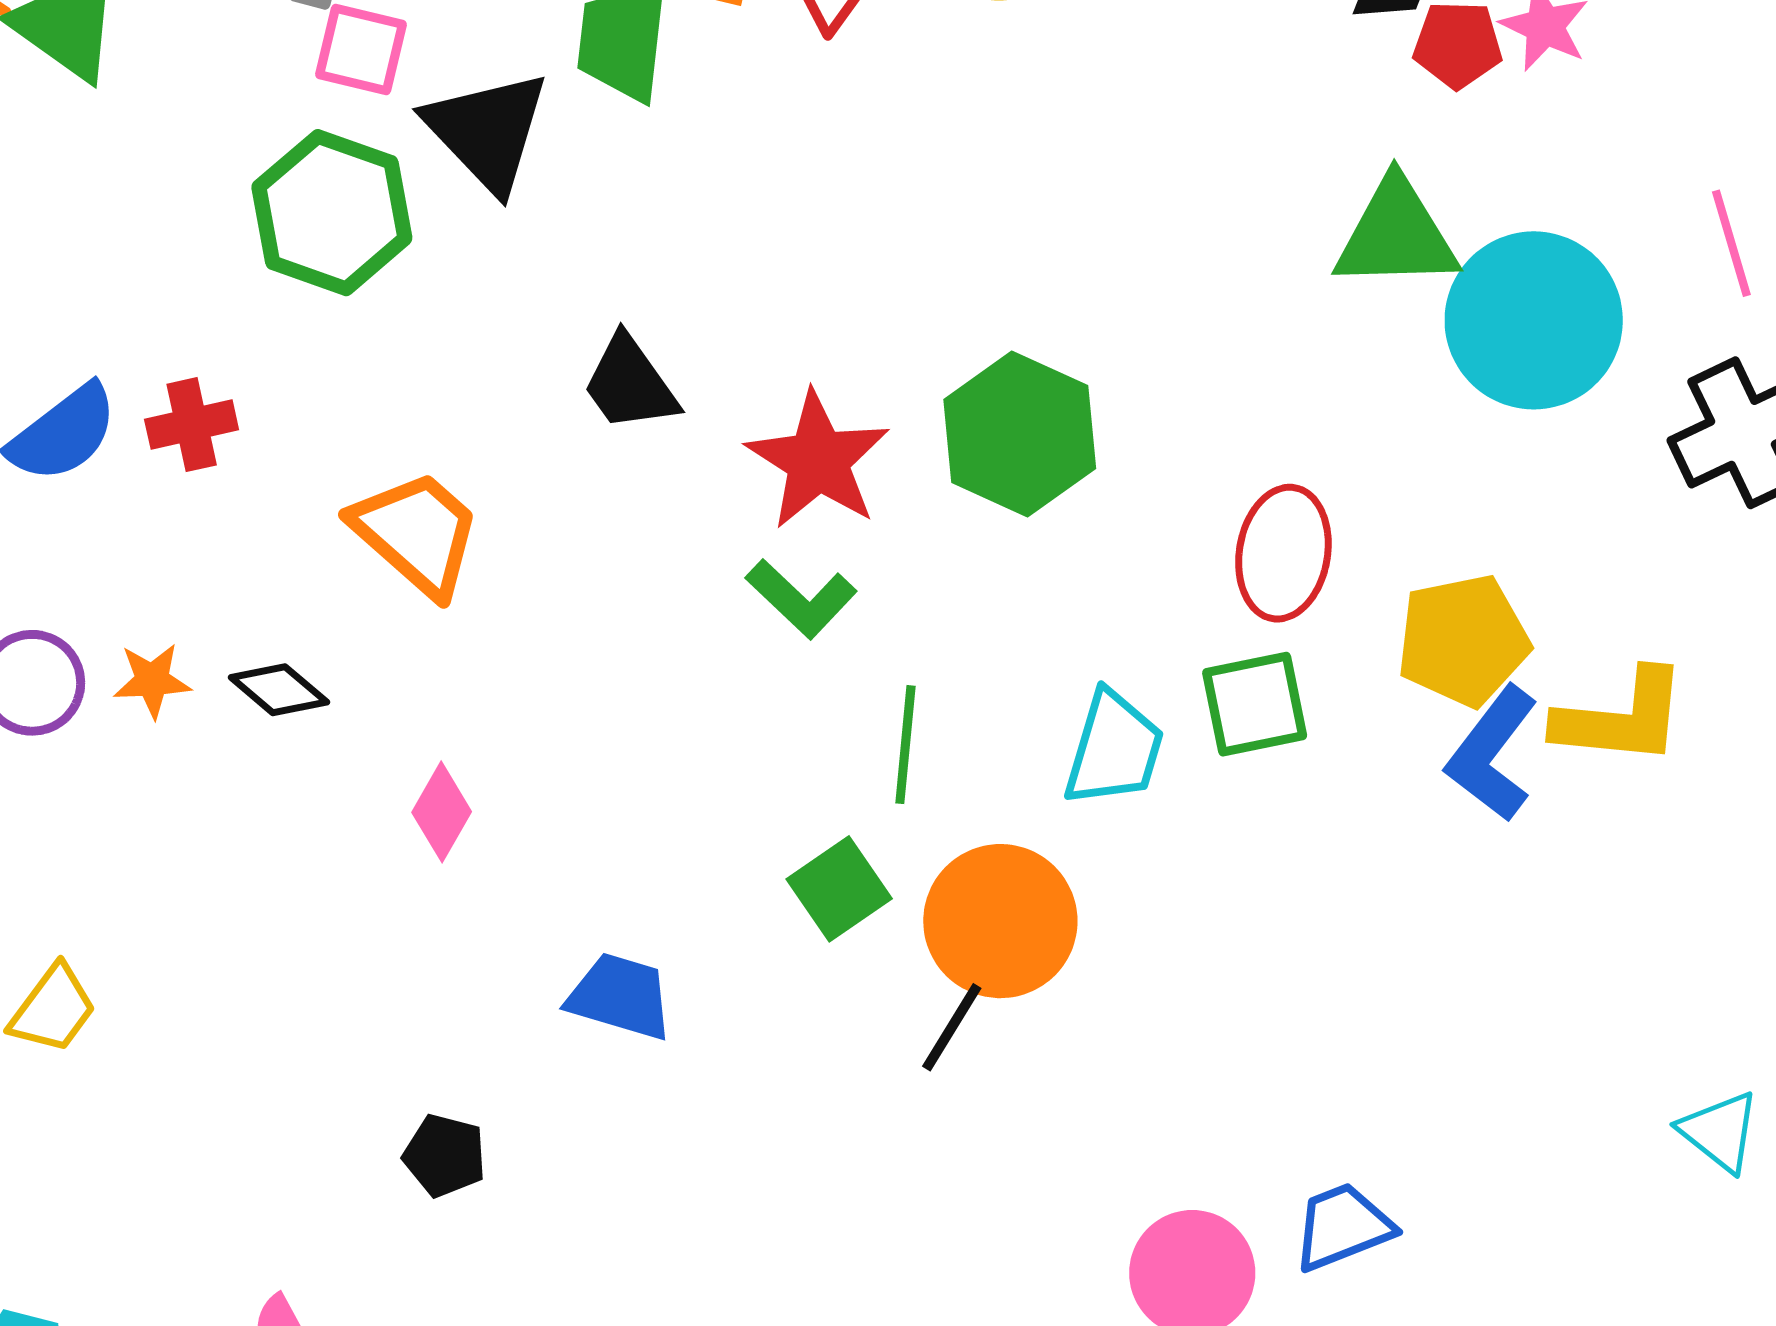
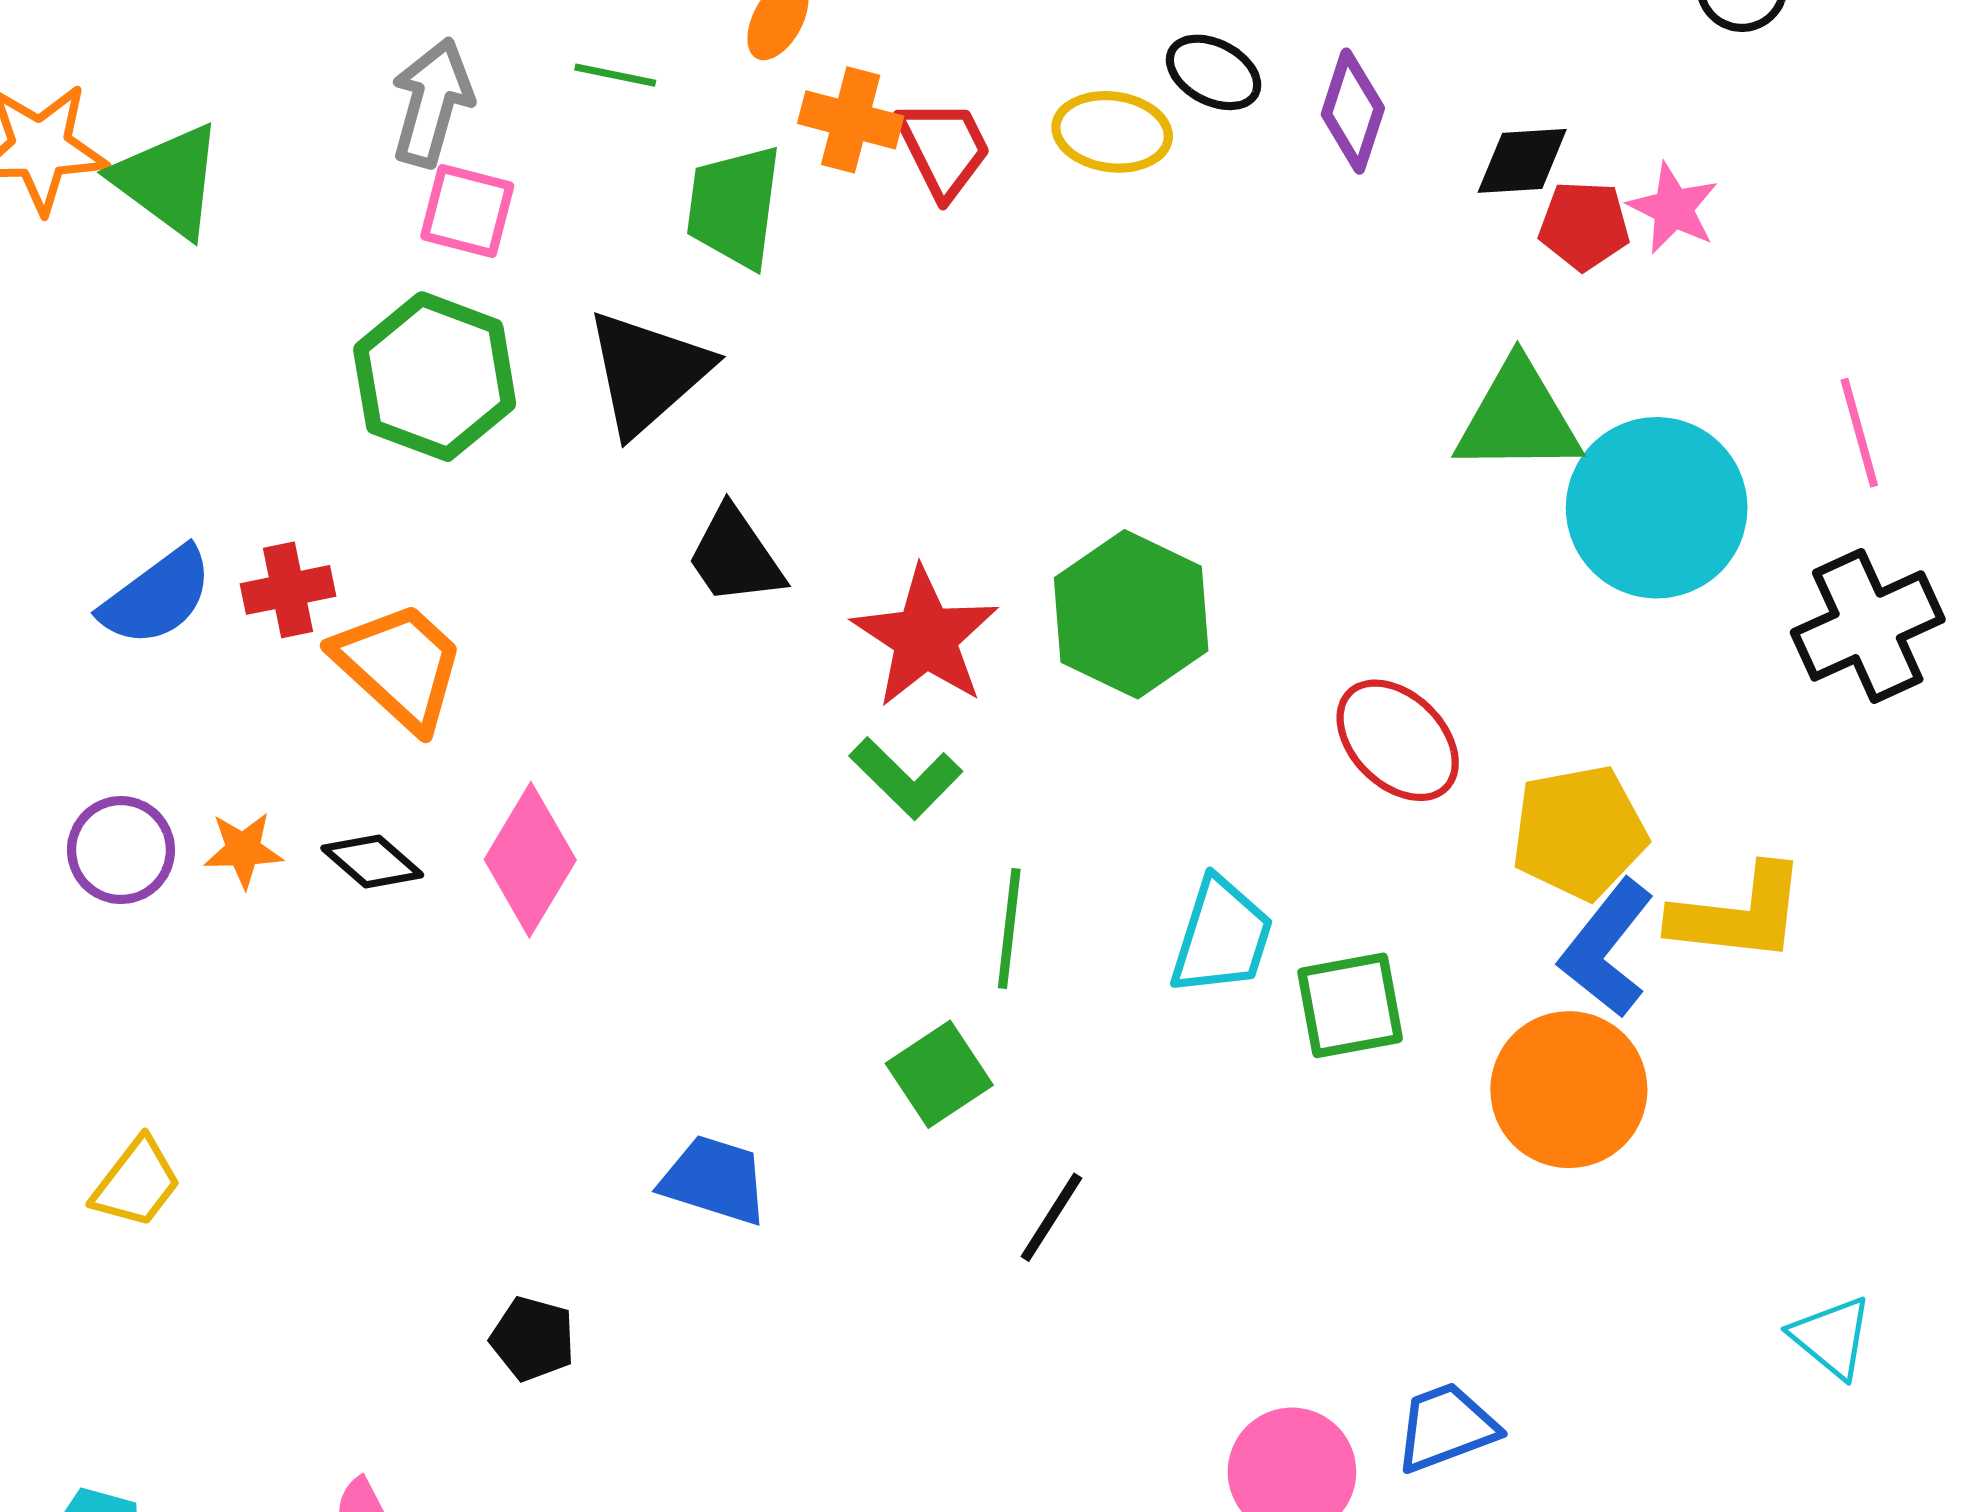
black triangle: (487, 131) -> (648, 372), moved, turned 31
orange trapezoid: (417, 533) -> (399, 666), moved
red ellipse: (1283, 553) -> (1398, 740), turned -56
green square: (1255, 704) -> (1350, 1005), moved
pink diamond: (442, 812) -> (530, 860), moved, size x1.5
orange circle: (1000, 921) -> (1569, 1090), moved

